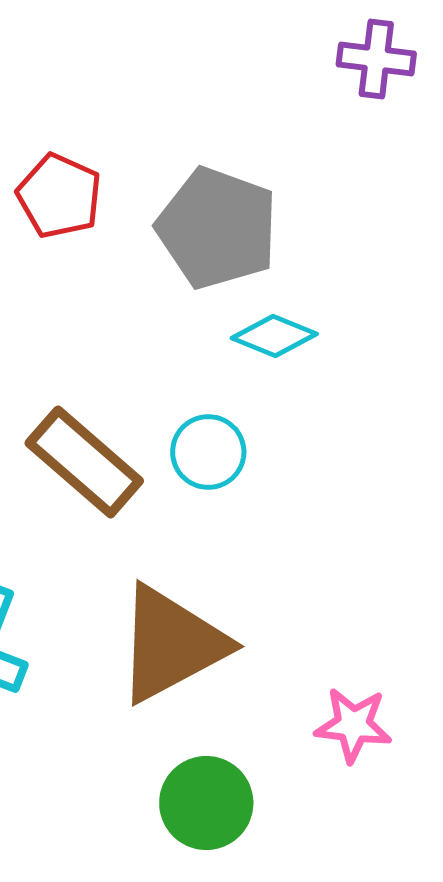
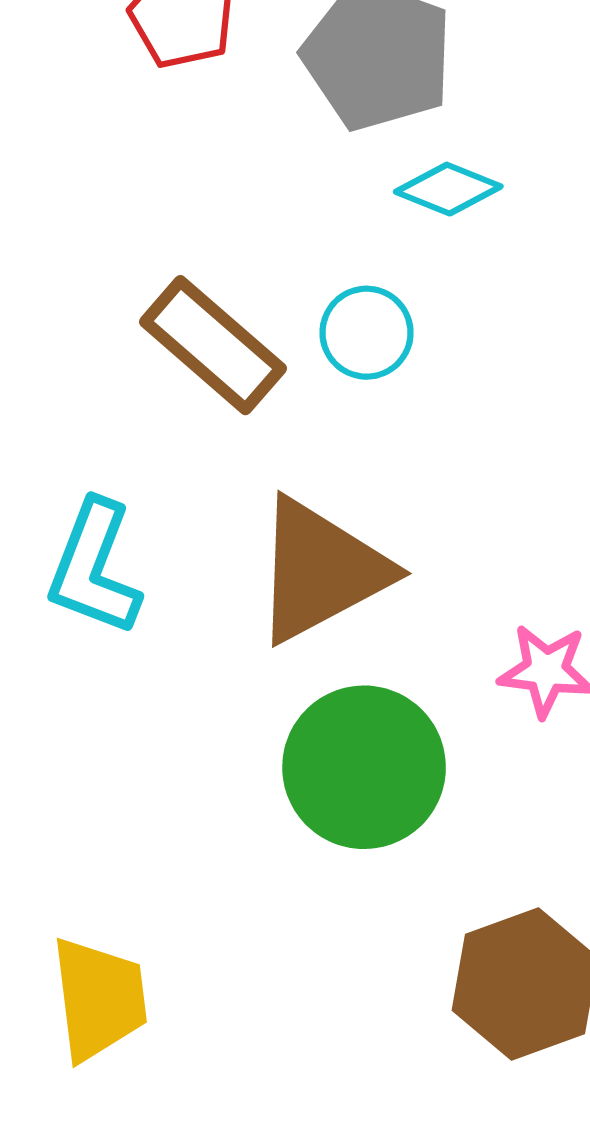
green circle: (206, 803) -> (364, 767), size x1.4

